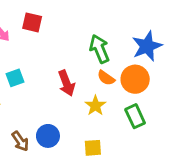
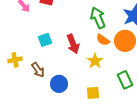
cyan square: (15, 78) -> (45, 40), moved
green rectangle: (135, 116) -> (125, 80), moved
brown arrow: (20, 141) -> (38, 70), moved

